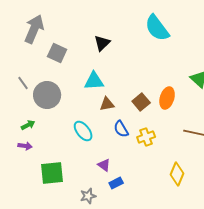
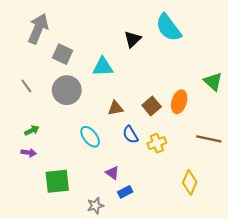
black triangle: (102, 43) -> (132, 39), moved
cyan triangle: (94, 81) -> (103, 67), moved
gray circle: (47, 95) -> (67, 90), moved

